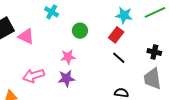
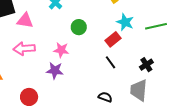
pink triangle: (26, 36) -> (25, 21), turned -30
black cross: (154, 52) -> (146, 65), turned 32
pink arrow: (34, 76) -> (24, 49), moved

